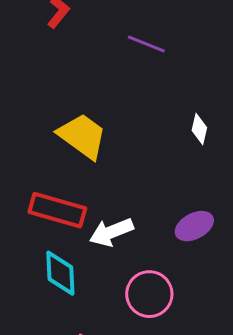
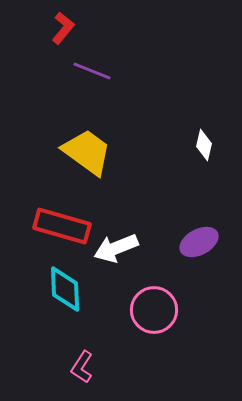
purple line: (146, 44) -> (92, 71), moved

